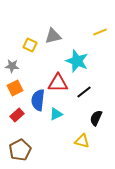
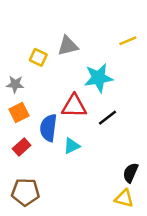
cyan star: (77, 61) -> (98, 78), turned -30
black semicircle: (96, 118) -> (131, 173), moved
yellow triangle: (82, 141) -> (124, 198), moved
brown pentagon: (20, 150) -> (25, 192), turned 30

